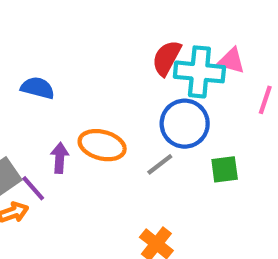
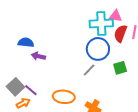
red semicircle: (167, 58) -> (120, 34), moved
orange ellipse: (102, 145) -> (64, 97), moved
purple arrow: (60, 158) -> (38, 56), moved, turned -72

